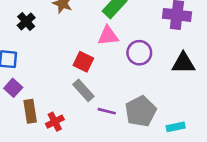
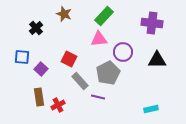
red square: (83, 62) -> (69, 59), moved
purple square: (13, 88) -> (41, 69), moved
gray pentagon: (141, 111) -> (108, 73), moved

